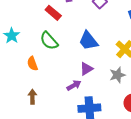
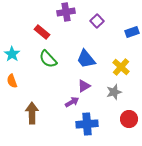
red rectangle: (53, 13) -> (42, 32), moved
orange semicircle: (32, 64) -> (12, 81), moved
brown arrow: (32, 97) -> (32, 113), size x1.5

